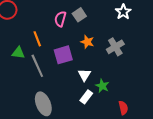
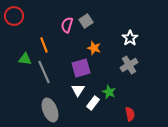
white star: (123, 12) -> (130, 38), moved
gray cross: (115, 47) -> (129, 65), moved
purple square: (63, 55) -> (81, 68), moved
white triangle: (84, 75) -> (78, 90), moved

